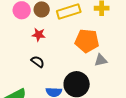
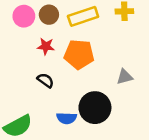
orange pentagon: (87, 41) -> (79, 54), moved

